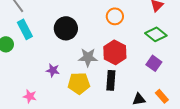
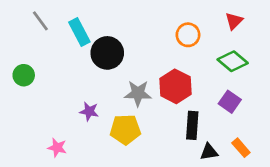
orange circle: (115, 16) -> (188, 35), moved
cyan rectangle: (25, 29) -> (79, 32), moved
black rectangle: (111, 80) -> (192, 125), moved

